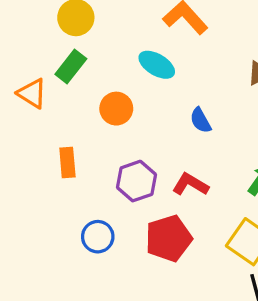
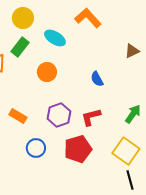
cyan ellipse: (157, 65) -> (55, 38), moved
orange rectangle: (67, 162) -> (18, 116), moved, turned -54
red L-shape: (190, 184) -> (91, 117), turned -45

